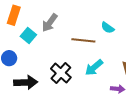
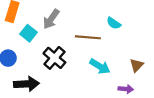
cyan arrow: (94, 68) -> (100, 66), turned -108
black cross: (61, 73) -> (54, 58), moved

